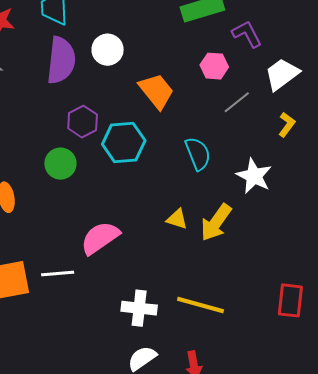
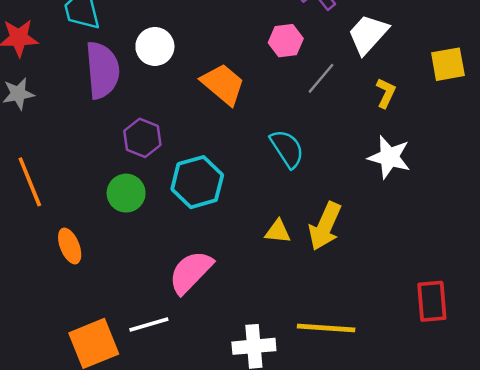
cyan hexagon: (124, 142) -> (197, 182), moved
white star: (254, 176) -> (389, 157), moved

